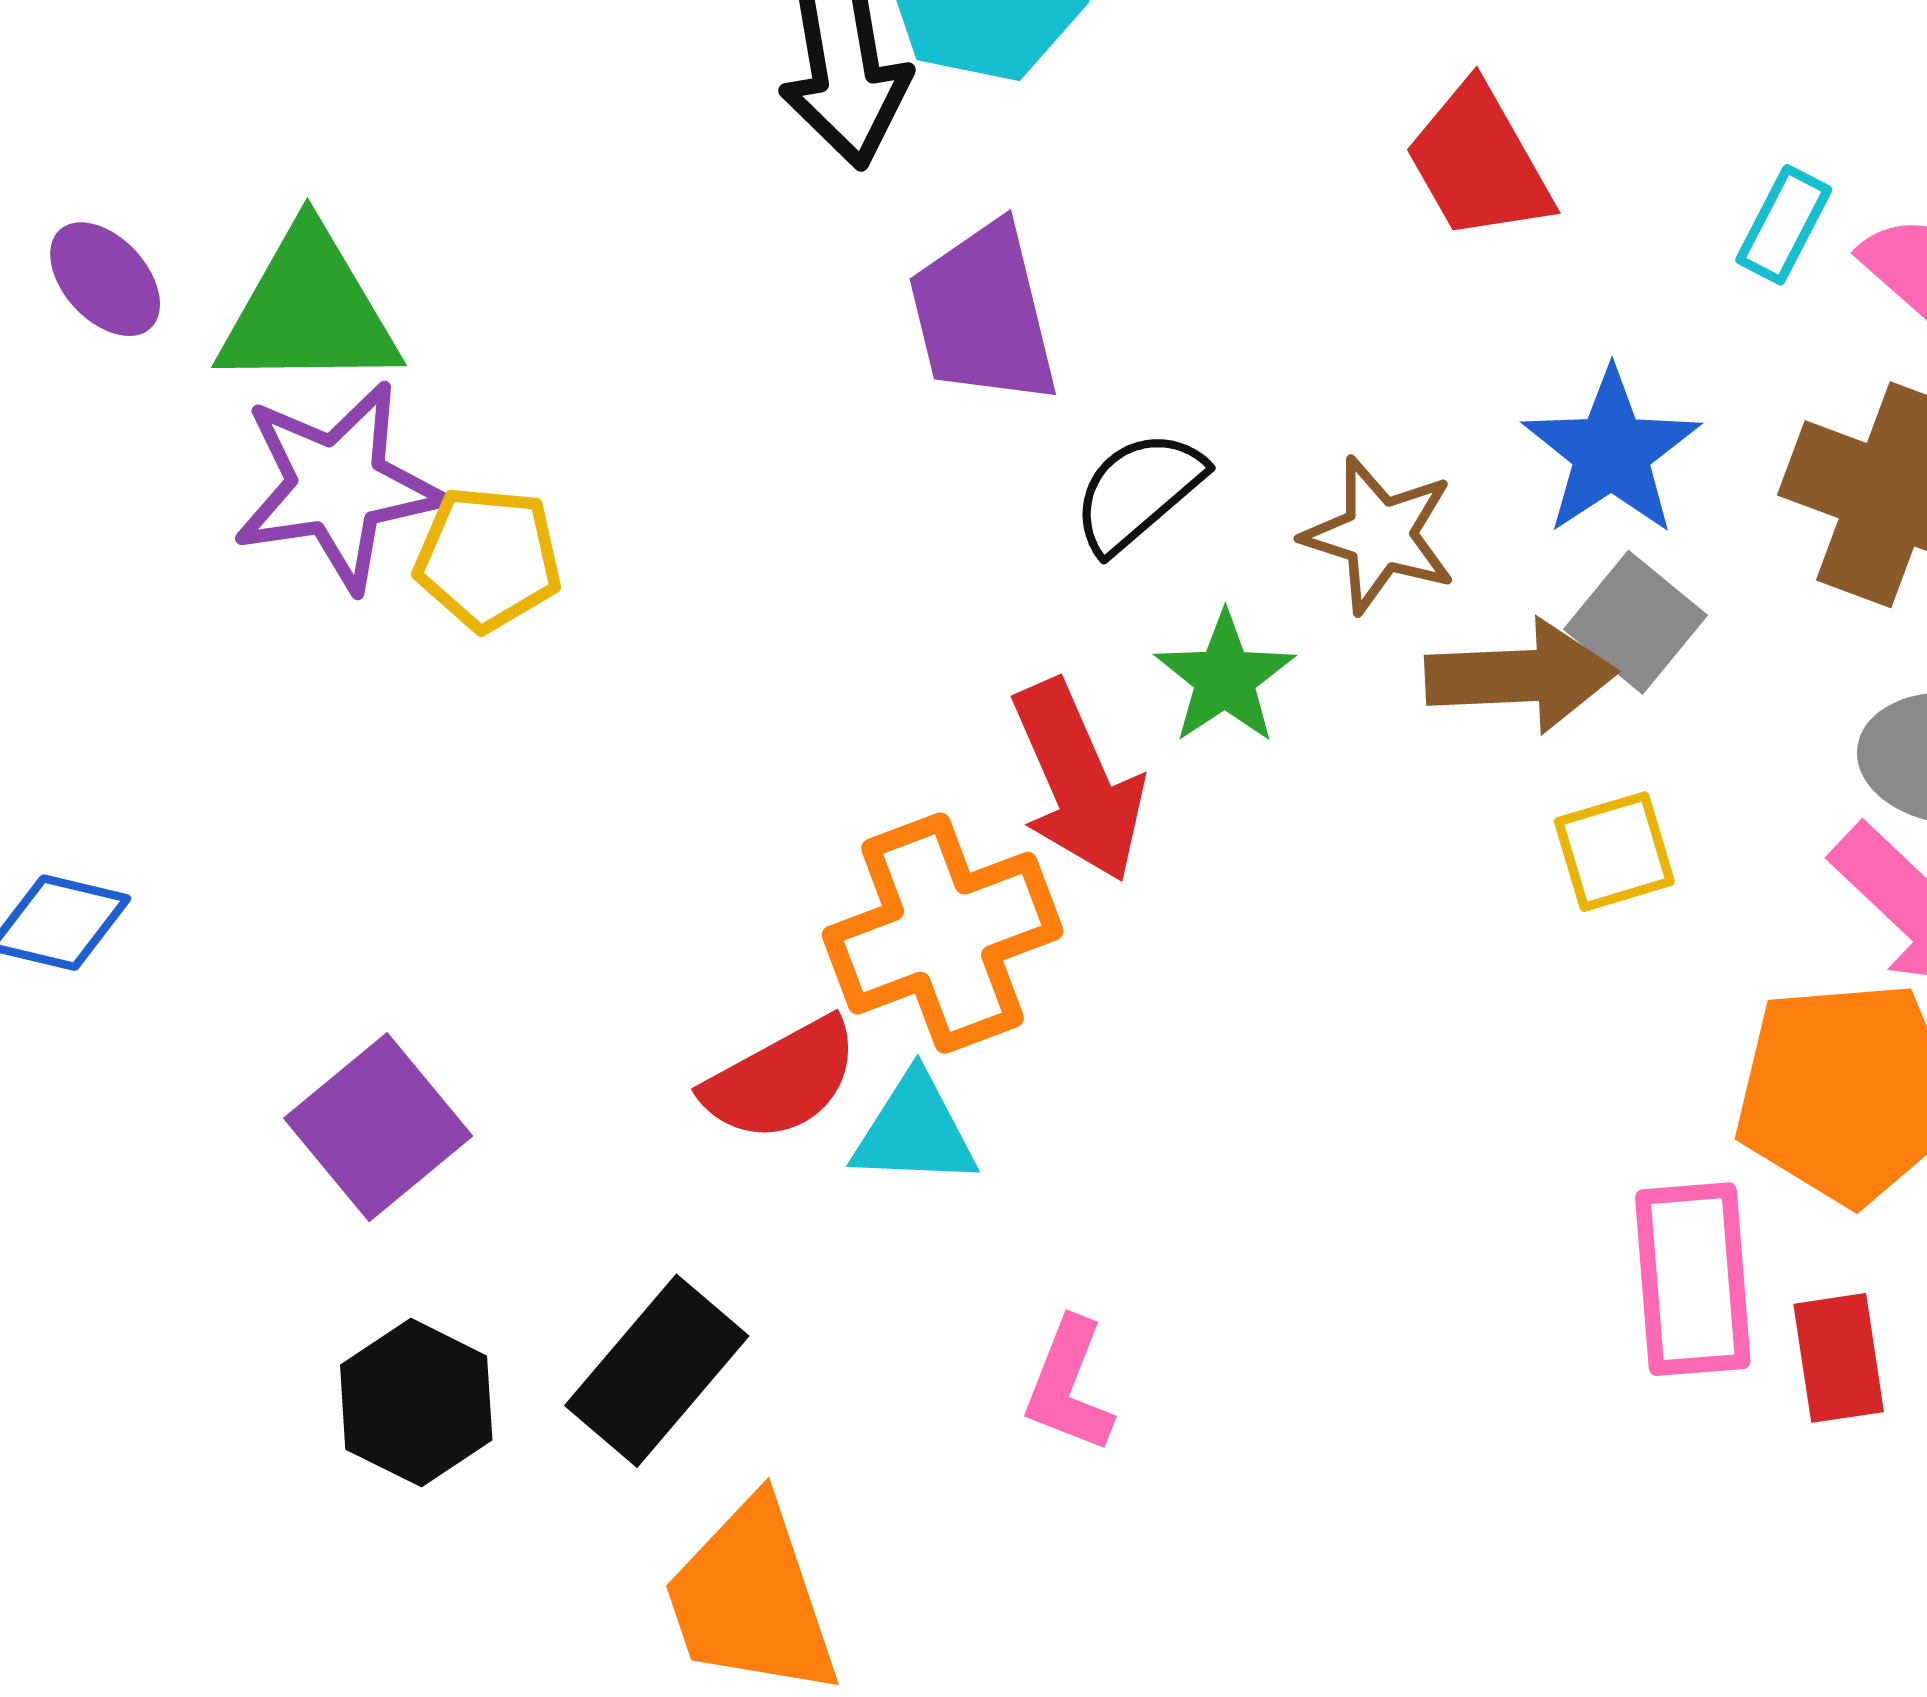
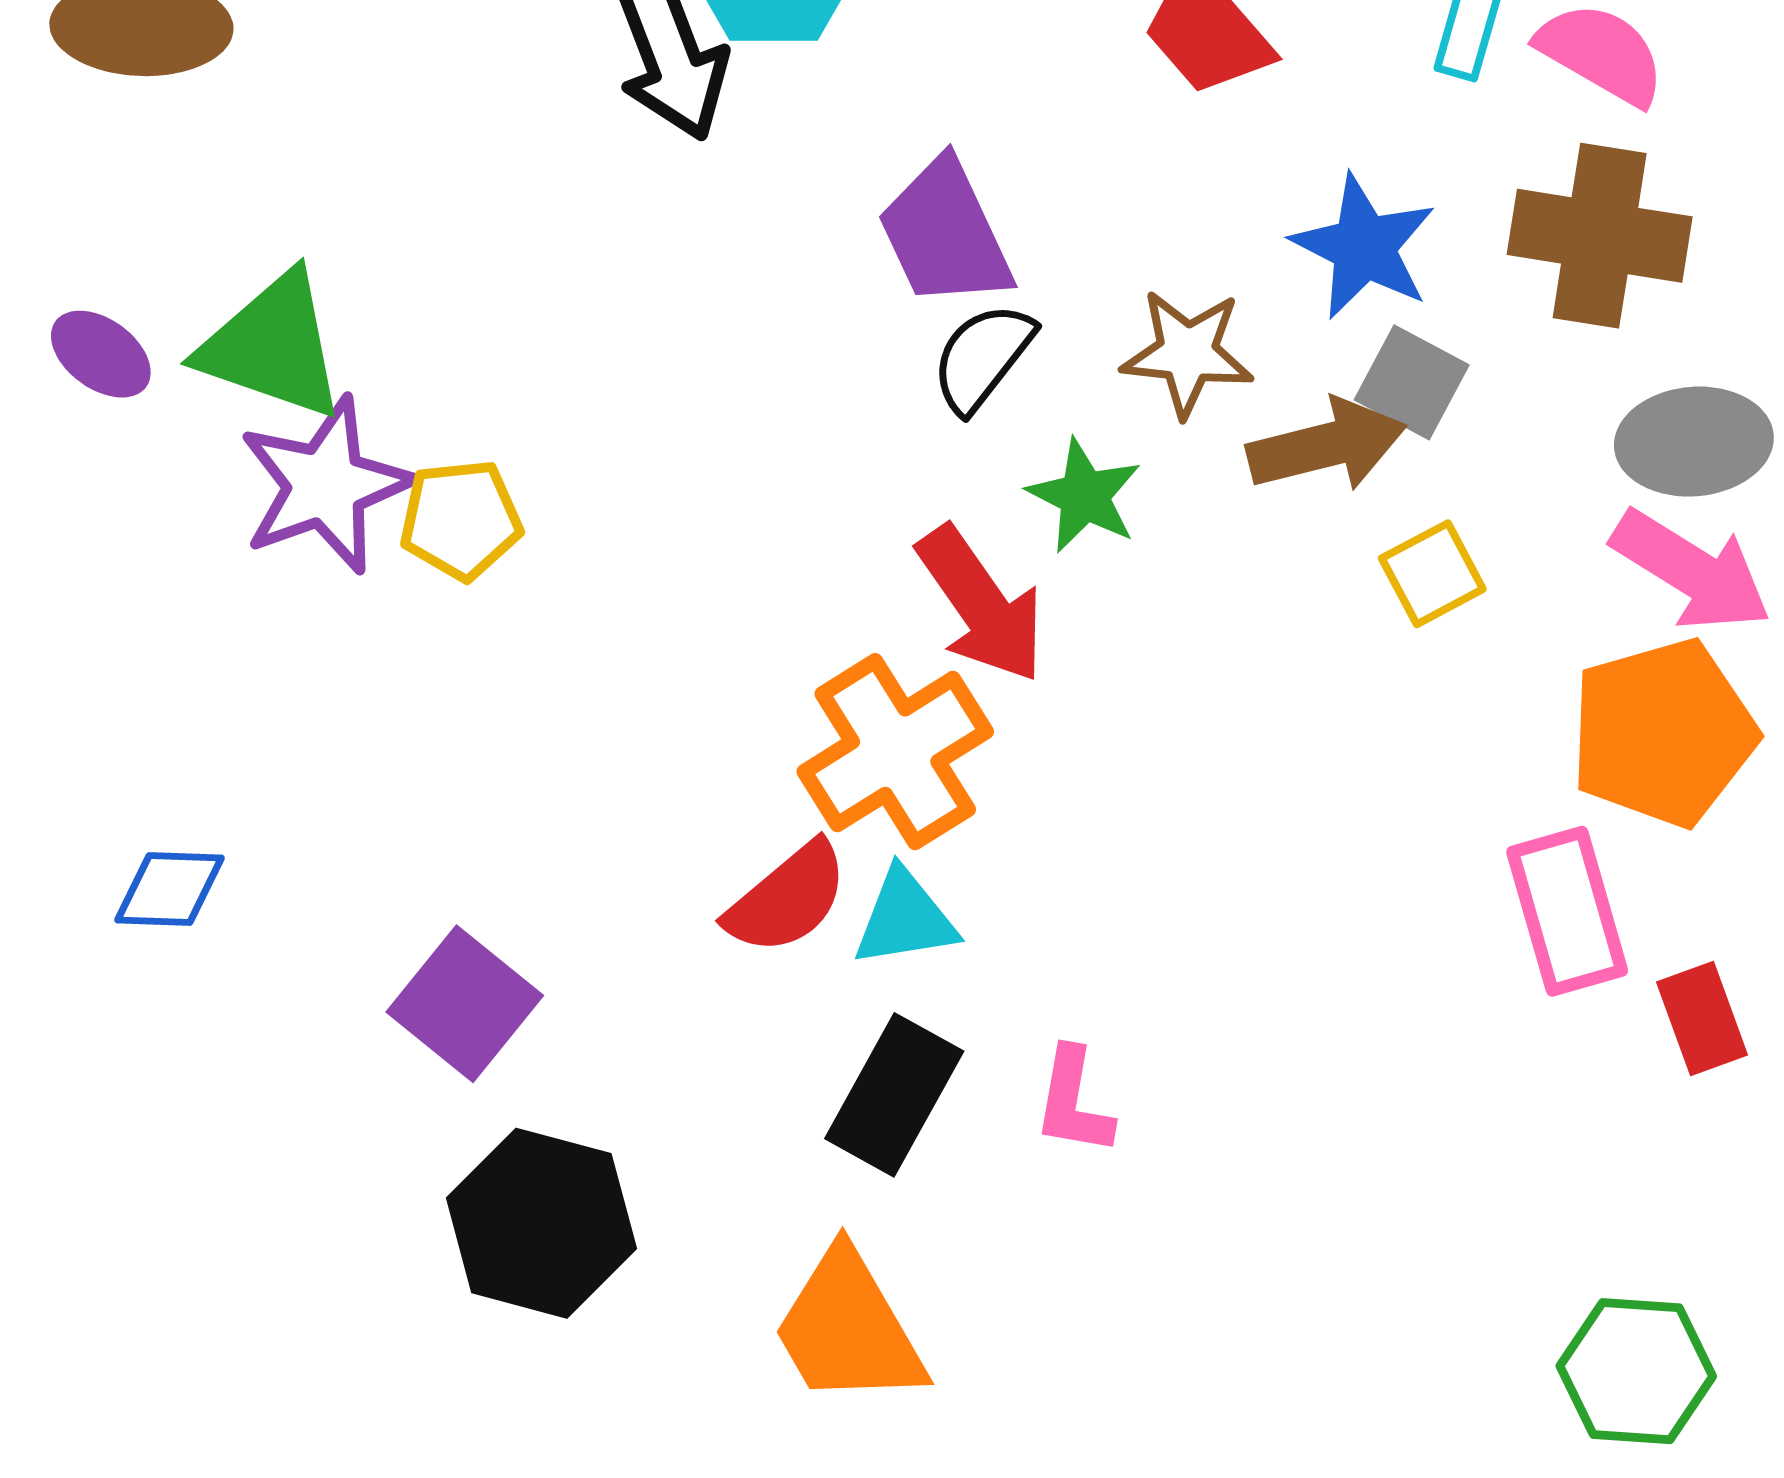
green triangle: (308, 310) -> (273, 346), turned 31
purple trapezoid: (983, 314) -> (945, 234), moved
red rectangle: (1839, 1358) -> (1702, 1019), moved
black rectangle: (657, 1371) -> (894, 1095), moved
black hexagon: (416, 1403) -> (541, 1223), size x1.4

